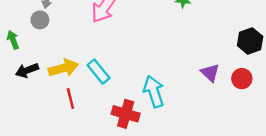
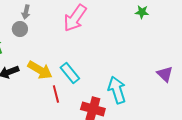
yellow arrow: (63, 68) -> (40, 70), turned 45
red line: (70, 99) -> (56, 94), moved

